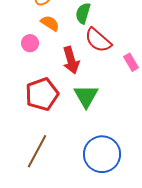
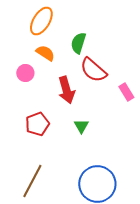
red pentagon: (42, 94) -> (37, 124), size x0.7
green triangle: (86, 96) -> (81, 126), size x0.6

